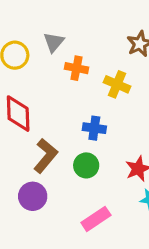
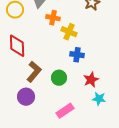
yellow cross: (117, 84) -> (69, 32), moved
blue cross: (94, 128) -> (77, 55), moved

